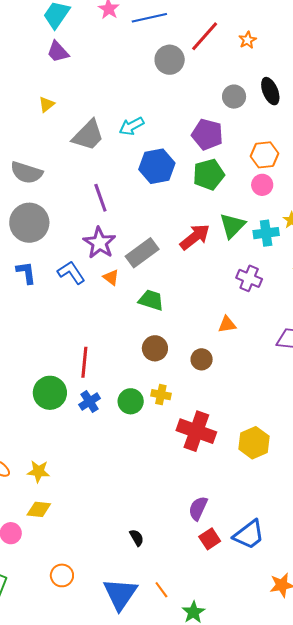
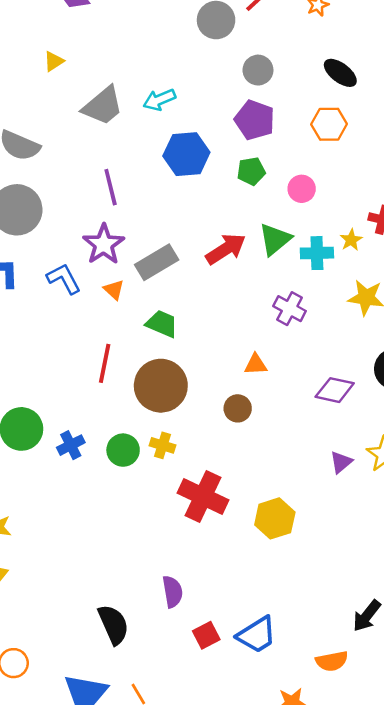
black ellipse: (270, 91) -> (340, 73), turned -36
gray circle: (234, 97) -> (258, 70), moved
orange hexagon: (264, 155) -> (329, 124), moved
green pentagon: (209, 174) -> (251, 171), size x0.7
pink circle: (262, 185) -> (302, 189), moved
brown circle: (155, 348) -> (161, 386), size x1.6
brown circle: (202, 359) -> (238, 408), moved
red line: (84, 362) -> (105, 363), moved
purple semicircle: (198, 508) -> (172, 592), moved, turned 140
black semicircle: (137, 538) -> (113, 624), size x1.8

